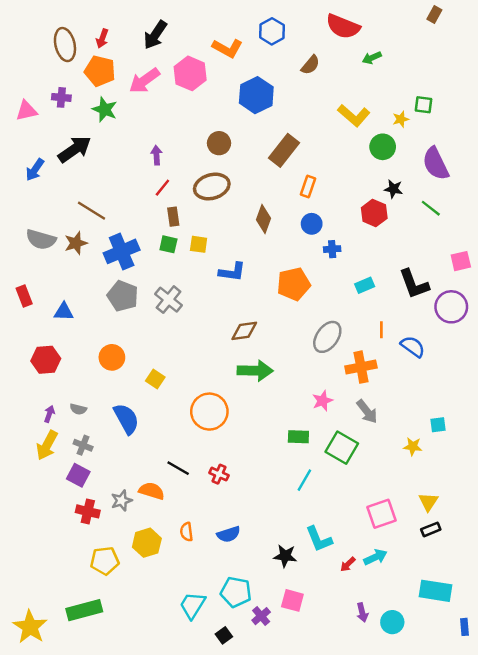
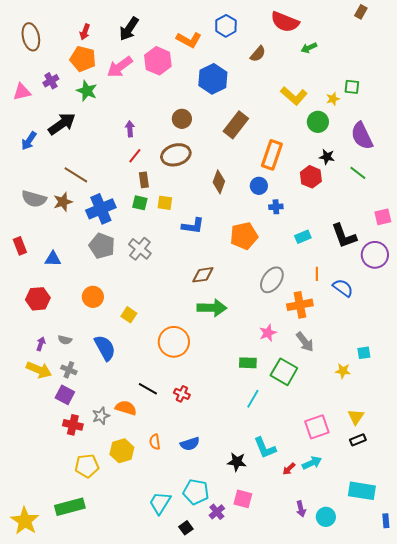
brown ellipse: (65, 45) -> (31, 37), moved
purple cross: (61, 97) -> (51, 81), turned -35
orange rectangle: (308, 187) -> (272, 155), moved, size x1.6
yellow arrow: (47, 445) -> (39, 370), turned -95

